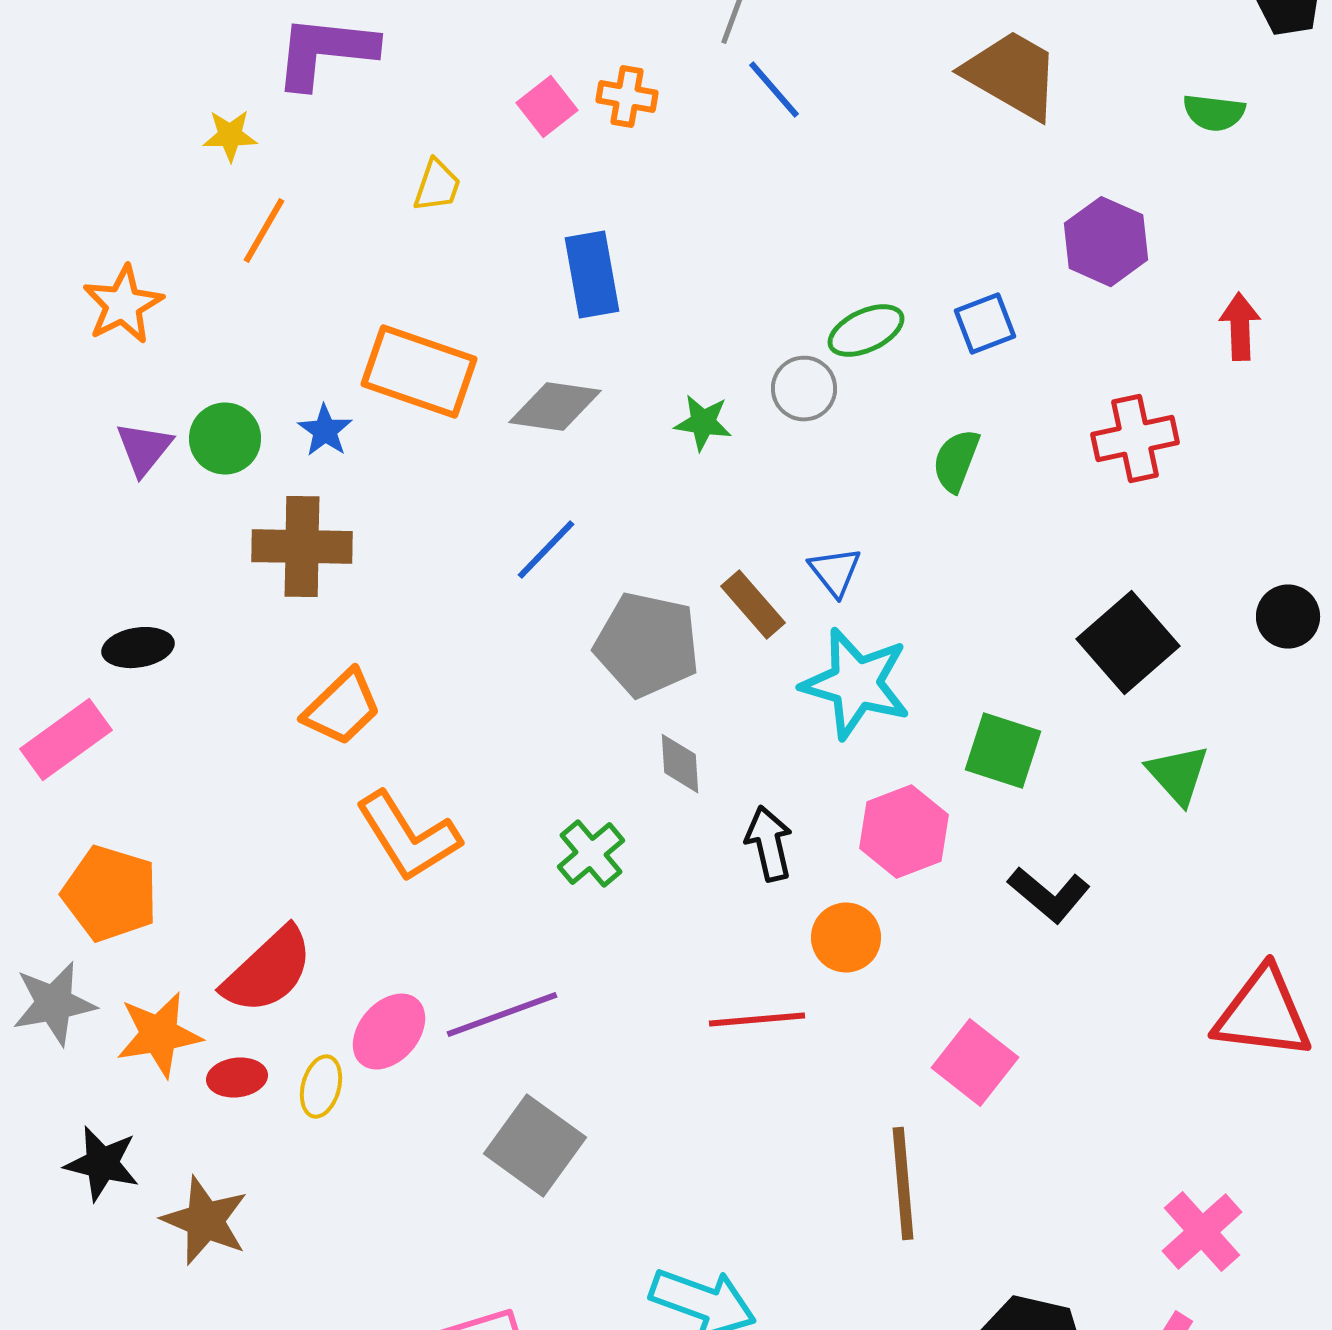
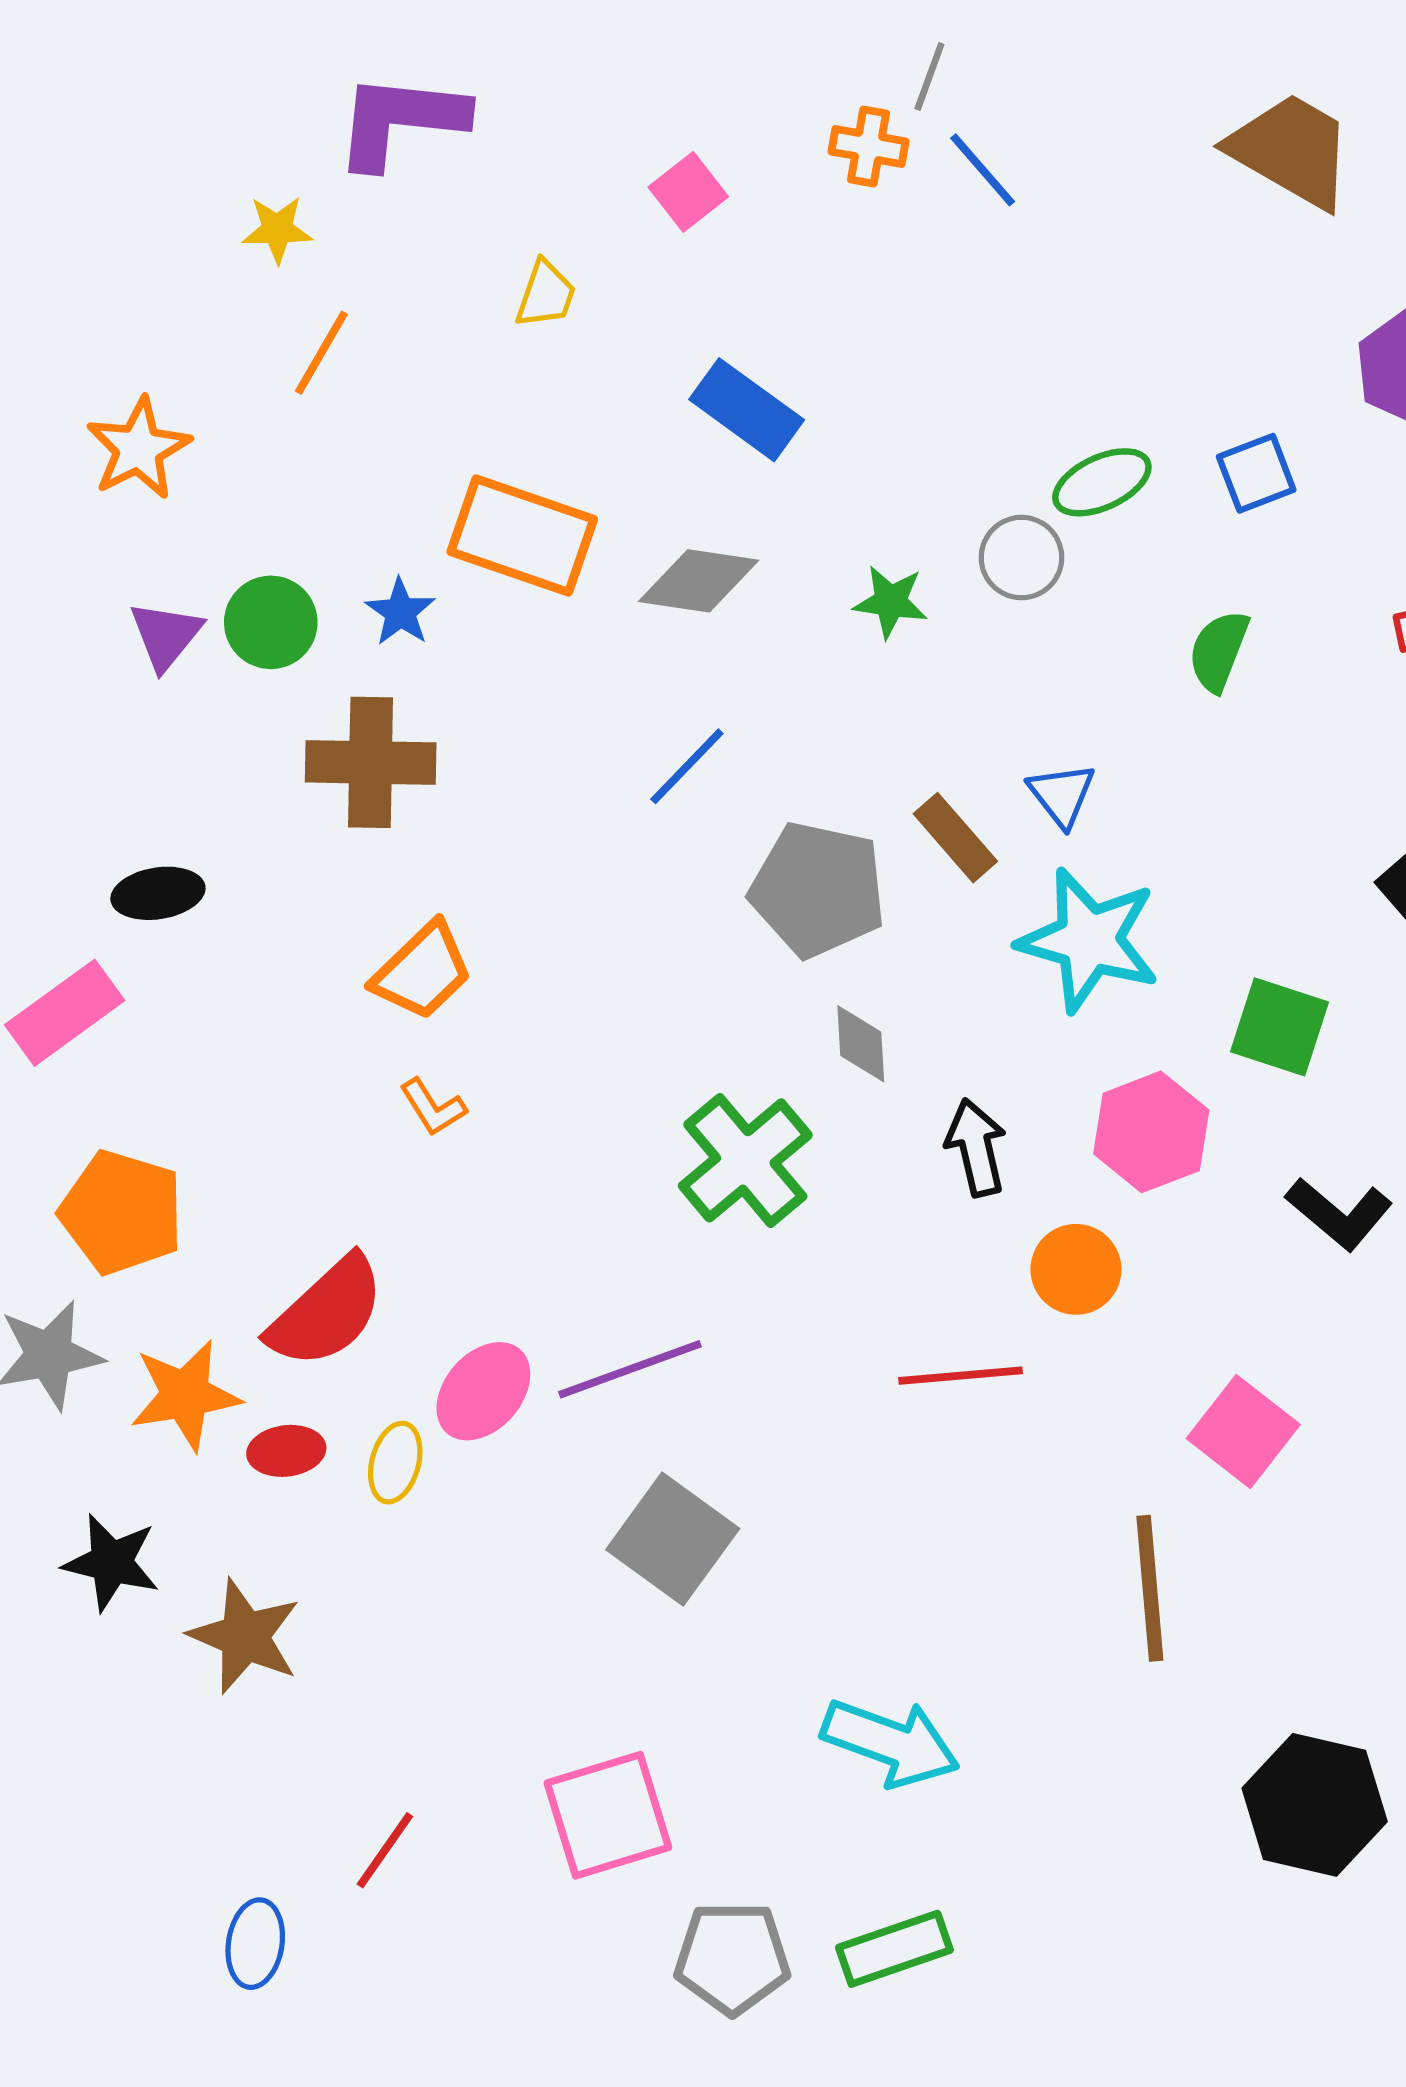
orange cross: (627, 97) -> (868, 147), moved
blue rectangle: (592, 275) -> (747, 410), turned -44
orange L-shape: (408, 837) -> (433, 1107), moved, size x0.5
green cross: (591, 854) -> (745, 1160), size x1.5

